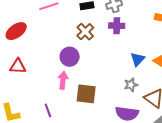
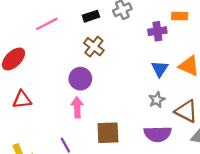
purple cross: (117, 26) -> (157, 31), moved
brown square: (86, 94) -> (108, 133), moved

